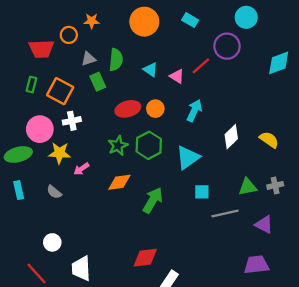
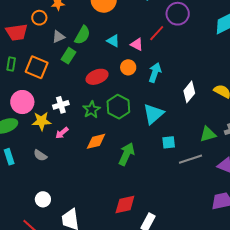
green semicircle: (116, 60) -> (82, 35), turned 30
green rectangle: (98, 82) -> (69, 56), turned 63
orange circle: (155, 109) -> (128, 67), moved
white cross: (72, 121) -> (61, 105), moved

